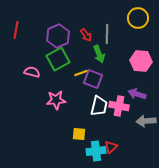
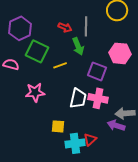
red arrow: (86, 35) -> (65, 27), turned -32
purple hexagon: (58, 36) -> (20, 28), moved
green square: (58, 59) -> (37, 51), turned -35
purple square: (93, 79) -> (97, 71), moved
purple arrow: (137, 94) -> (116, 125), moved

